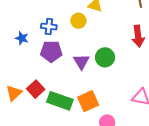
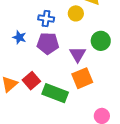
blue star: (22, 38) -> (19, 37), moved
green circle: (105, 57) -> (101, 41), moved
orange square: (88, 101) -> (82, 78), moved

